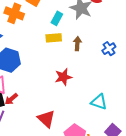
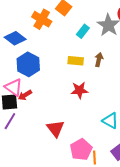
yellow rectangle: (54, 38) -> (76, 61), moved
red arrow: (11, 99) -> (25, 95), moved

